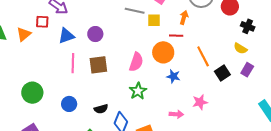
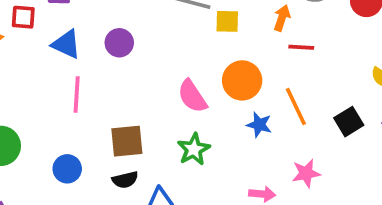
blue triangle: (66, 36) -> (66, 44), turned 42
red line: (176, 36) -> (301, 47), moved
orange line: (203, 56) -> (296, 106), moved
pink semicircle: (136, 62) -> (192, 96), turned 126
brown square: (98, 65) -> (127, 141), moved

